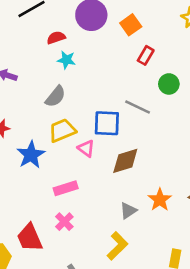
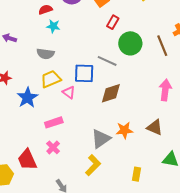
green circle: (169, 84) -> (130, 43), size x1.5
gray semicircle: (55, 96) -> (45, 54), turned 60
brown diamond: (125, 161) -> (111, 93), moved
orange star: (160, 200) -> (124, 130), turned 30
gray triangle: (128, 211) -> (101, 139), size x1.5

